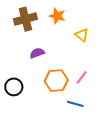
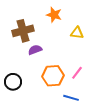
brown cross: (25, 19) -> (23, 31), moved
yellow triangle: (82, 35) -> (77, 33), turned -32

